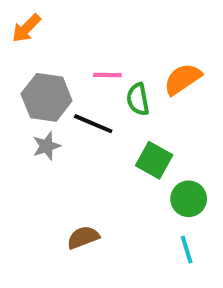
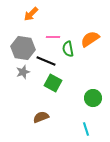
orange arrow: (26, 28) -> (31, 14), moved
green square: (154, 160) -> (53, 83), moved
cyan line: (187, 250) -> (86, 129), moved

